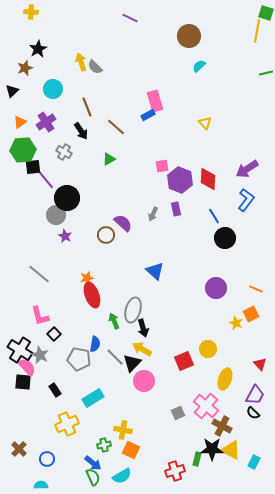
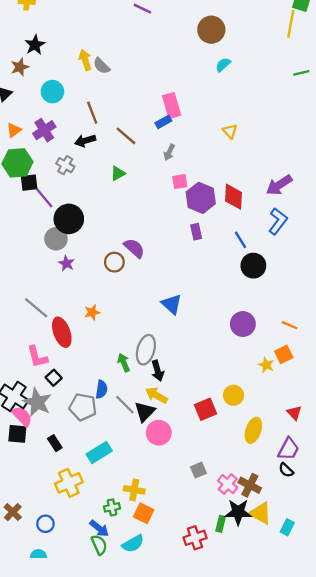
black arrow: (81, 131) -> (85, 141), turned 108
gray arrow: (153, 214) -> (169, 152), moved
red ellipse: (92, 295) -> (62, 332), moved
gray star: (40, 355) -> (37, 402), size x1.4
pink cross: (206, 406) -> (228, 484), moved, size x0.7

